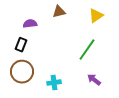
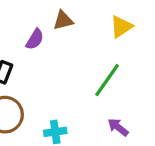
purple semicircle: (30, 24) -> (35, 39), moved, turned 128

